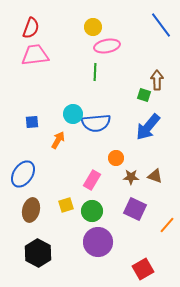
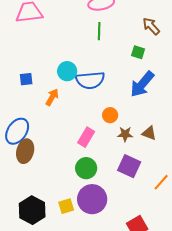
green line: (95, 72) -> (99, 31), moved
brown arrow: (157, 80) -> (151, 26), moved, turned -42
yellow square: (66, 205) -> (66, 206), moved
brown ellipse: (31, 210) -> (25, 151), moved

